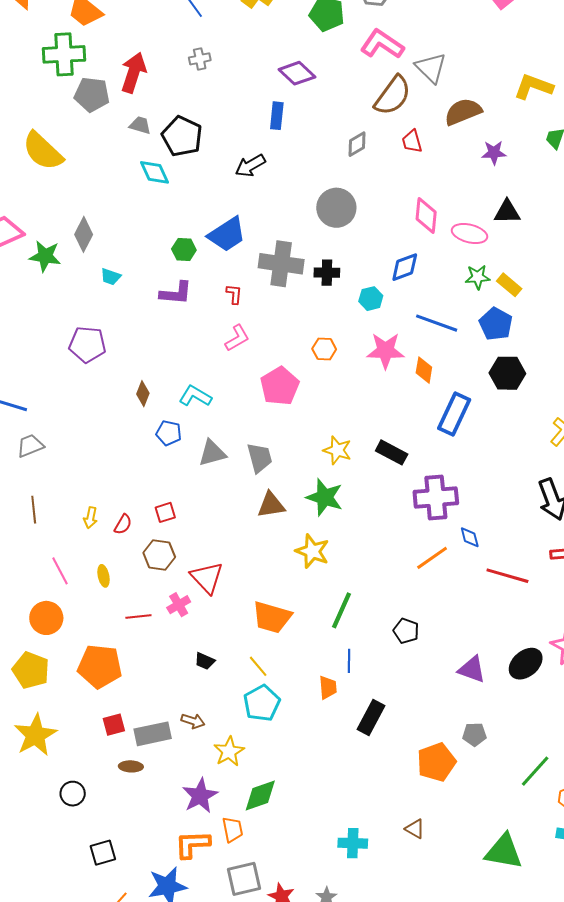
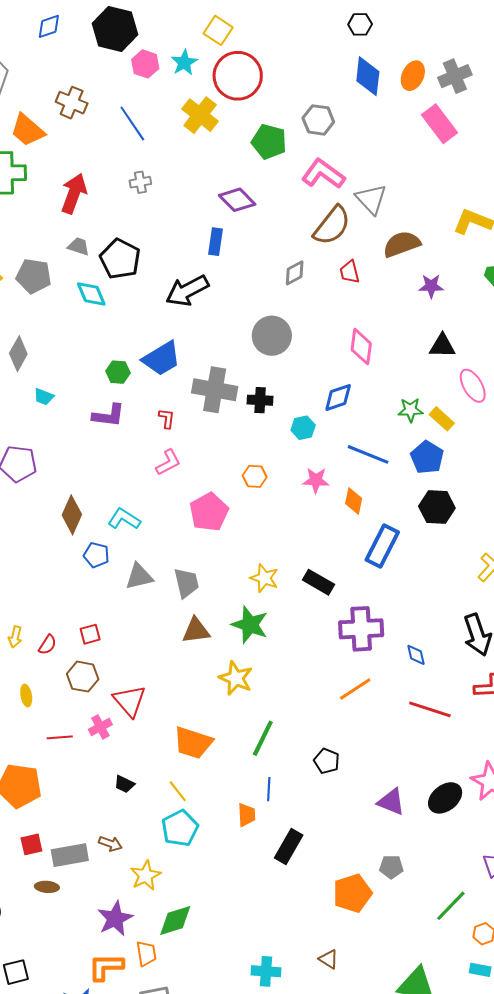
gray pentagon: (92, 95) -> (34, 276), moved
black arrow: (250, 166) -> (187, 291), size x1.4
pink ellipse: (470, 234) -> (473, 386), moved, turned 44
pink star: (385, 351) -> (316, 480), size x0.7
brown diamond: (143, 394) -> (72, 515), size x1.5
blue diamond: (470, 537) -> (416, 655), moved

